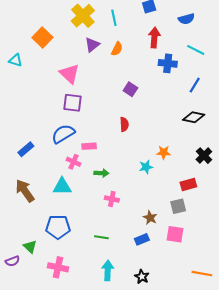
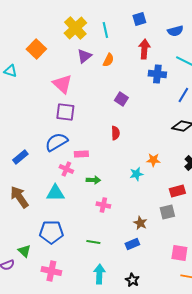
pink square: (175, 234) -> (179, 253), moved

